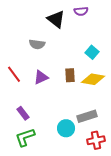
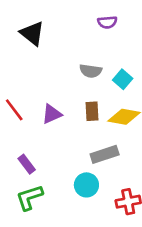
black triangle: (56, 19) -> (32, 33), moved
gray semicircle: (37, 44) -> (91, 71), moved
gray rectangle: (87, 116) -> (105, 154), moved

